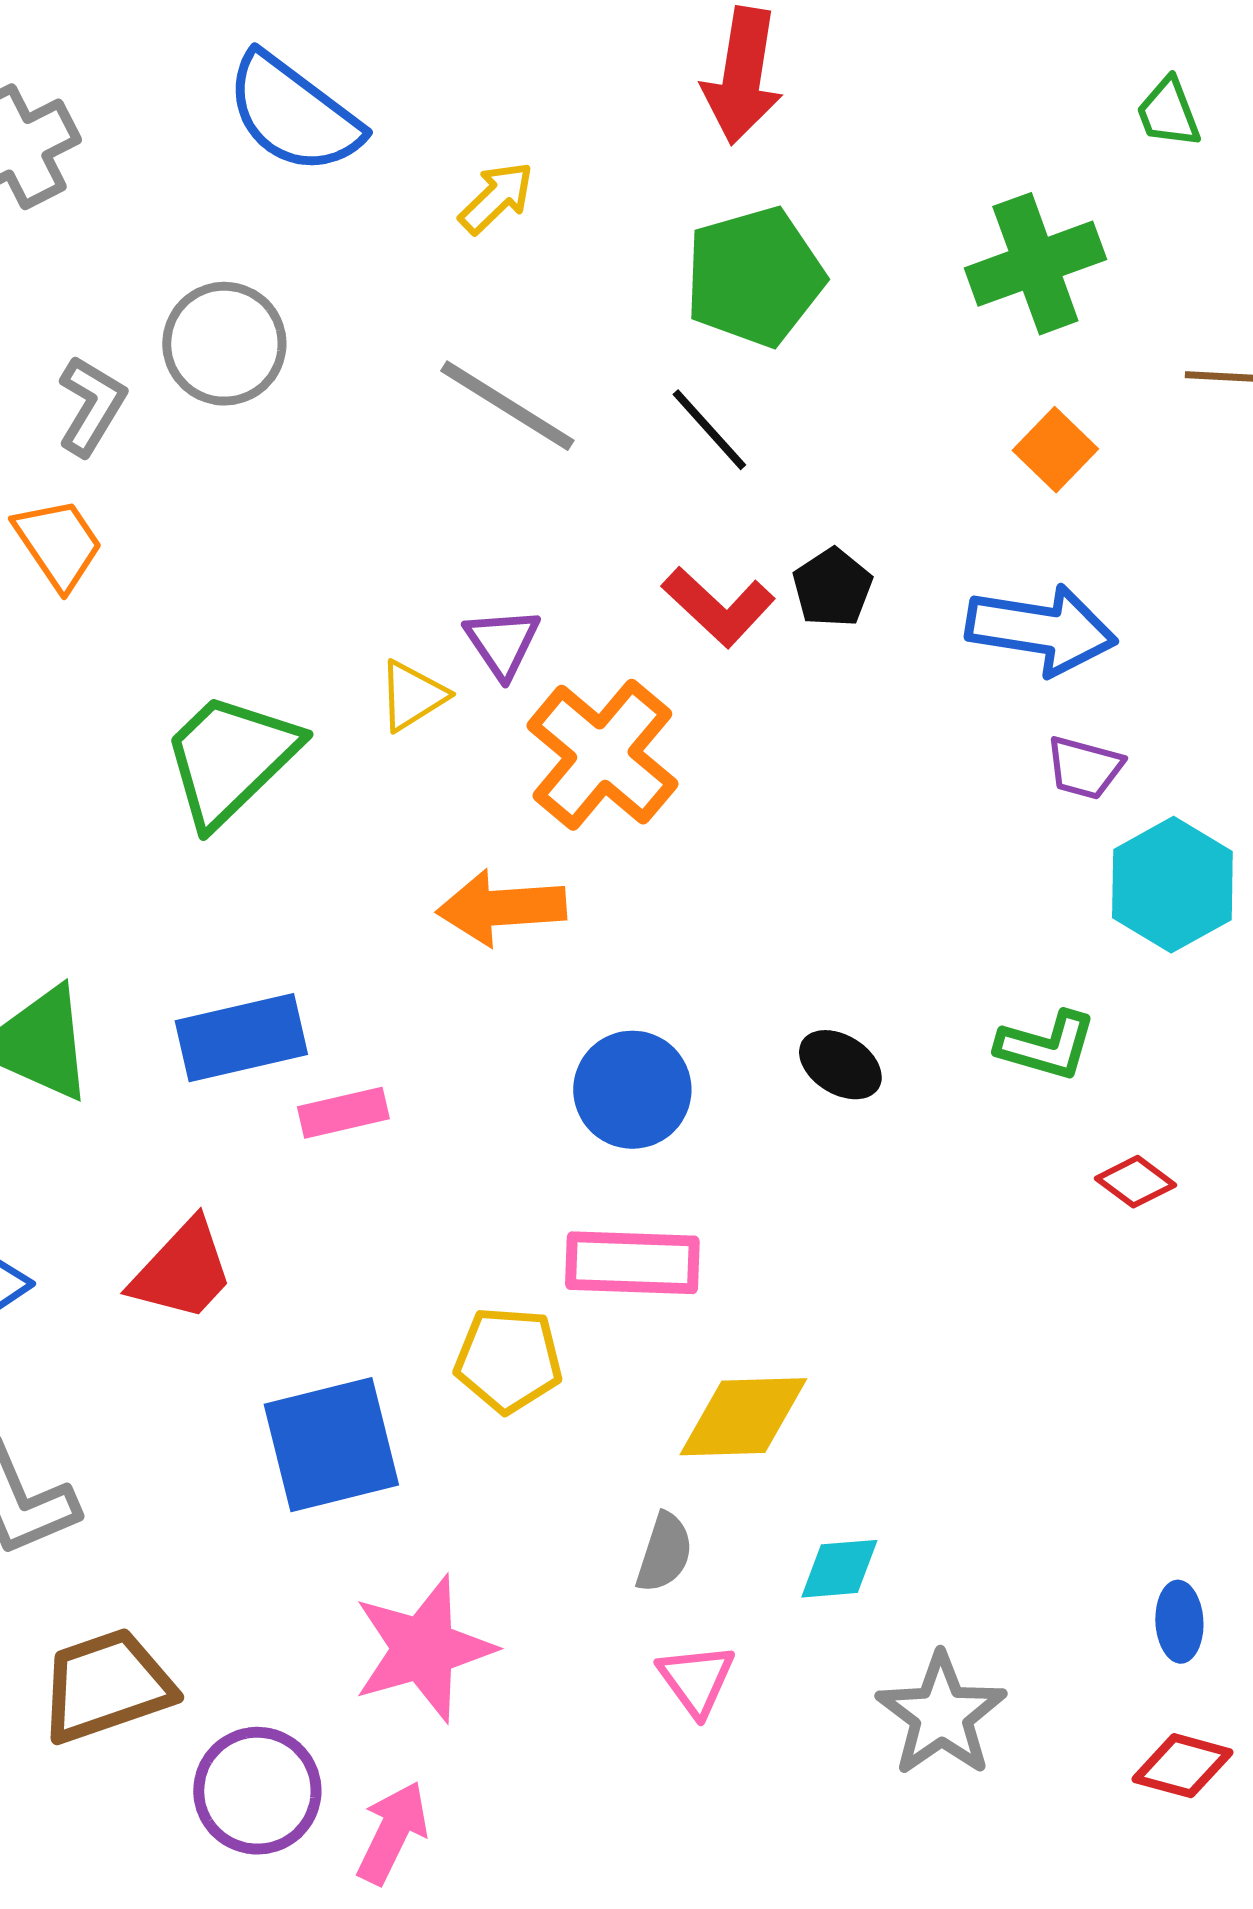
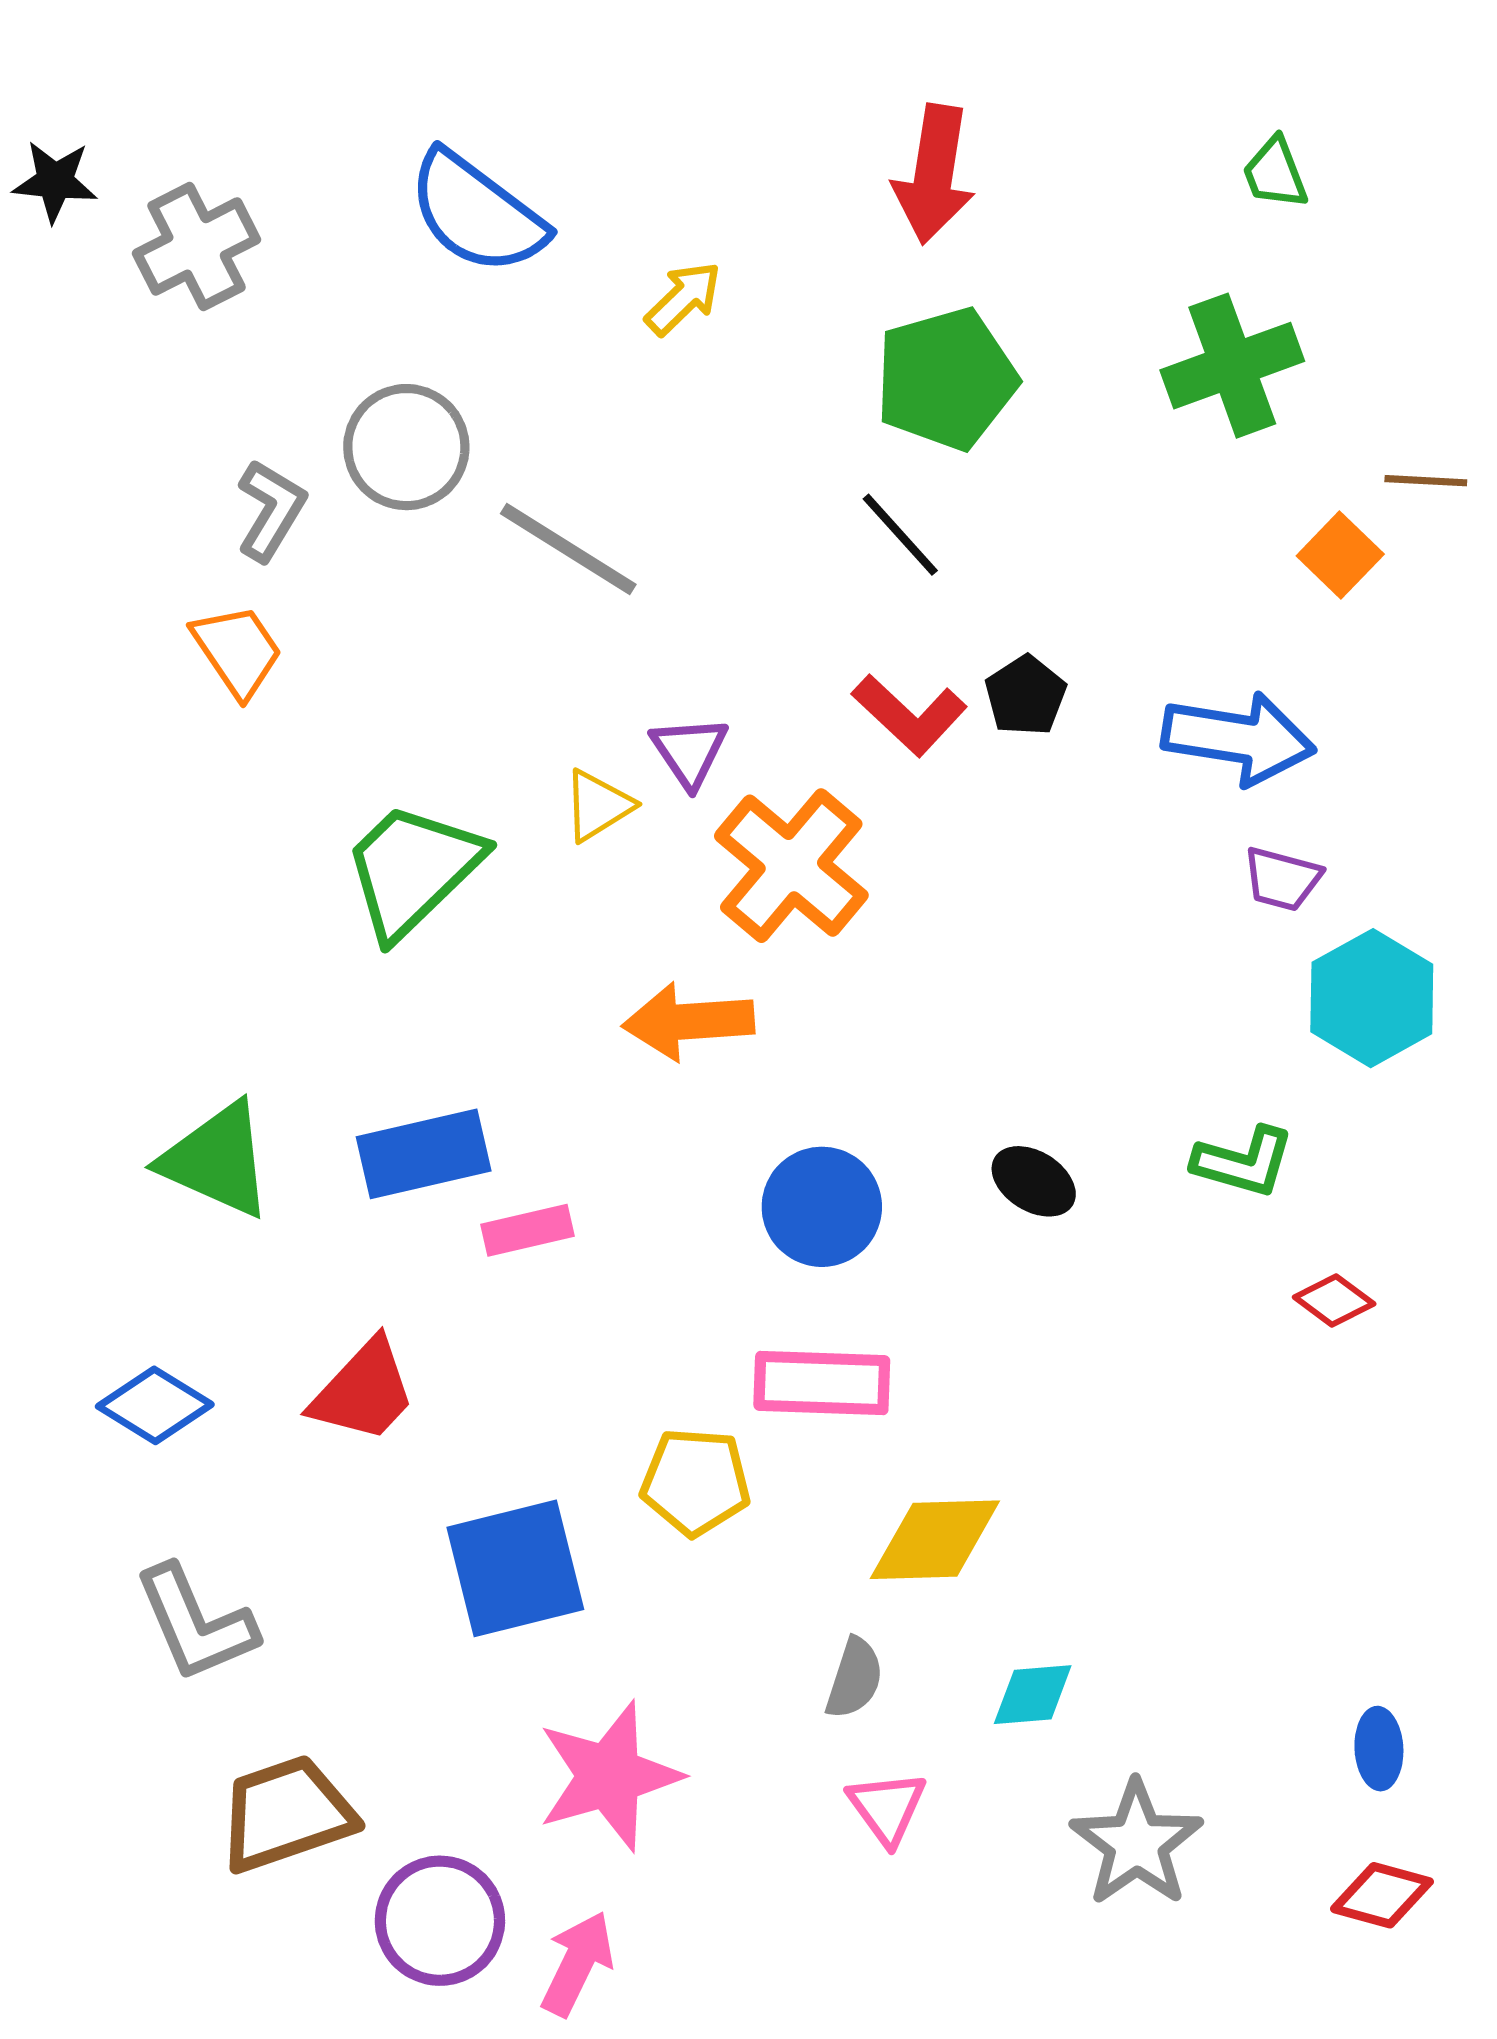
green trapezoid: (1168, 113) -> (1275, 173), moved
gray line: (507, 406) -> (568, 549), moved
orange square: (1055, 450) -> (1340, 555), moved

